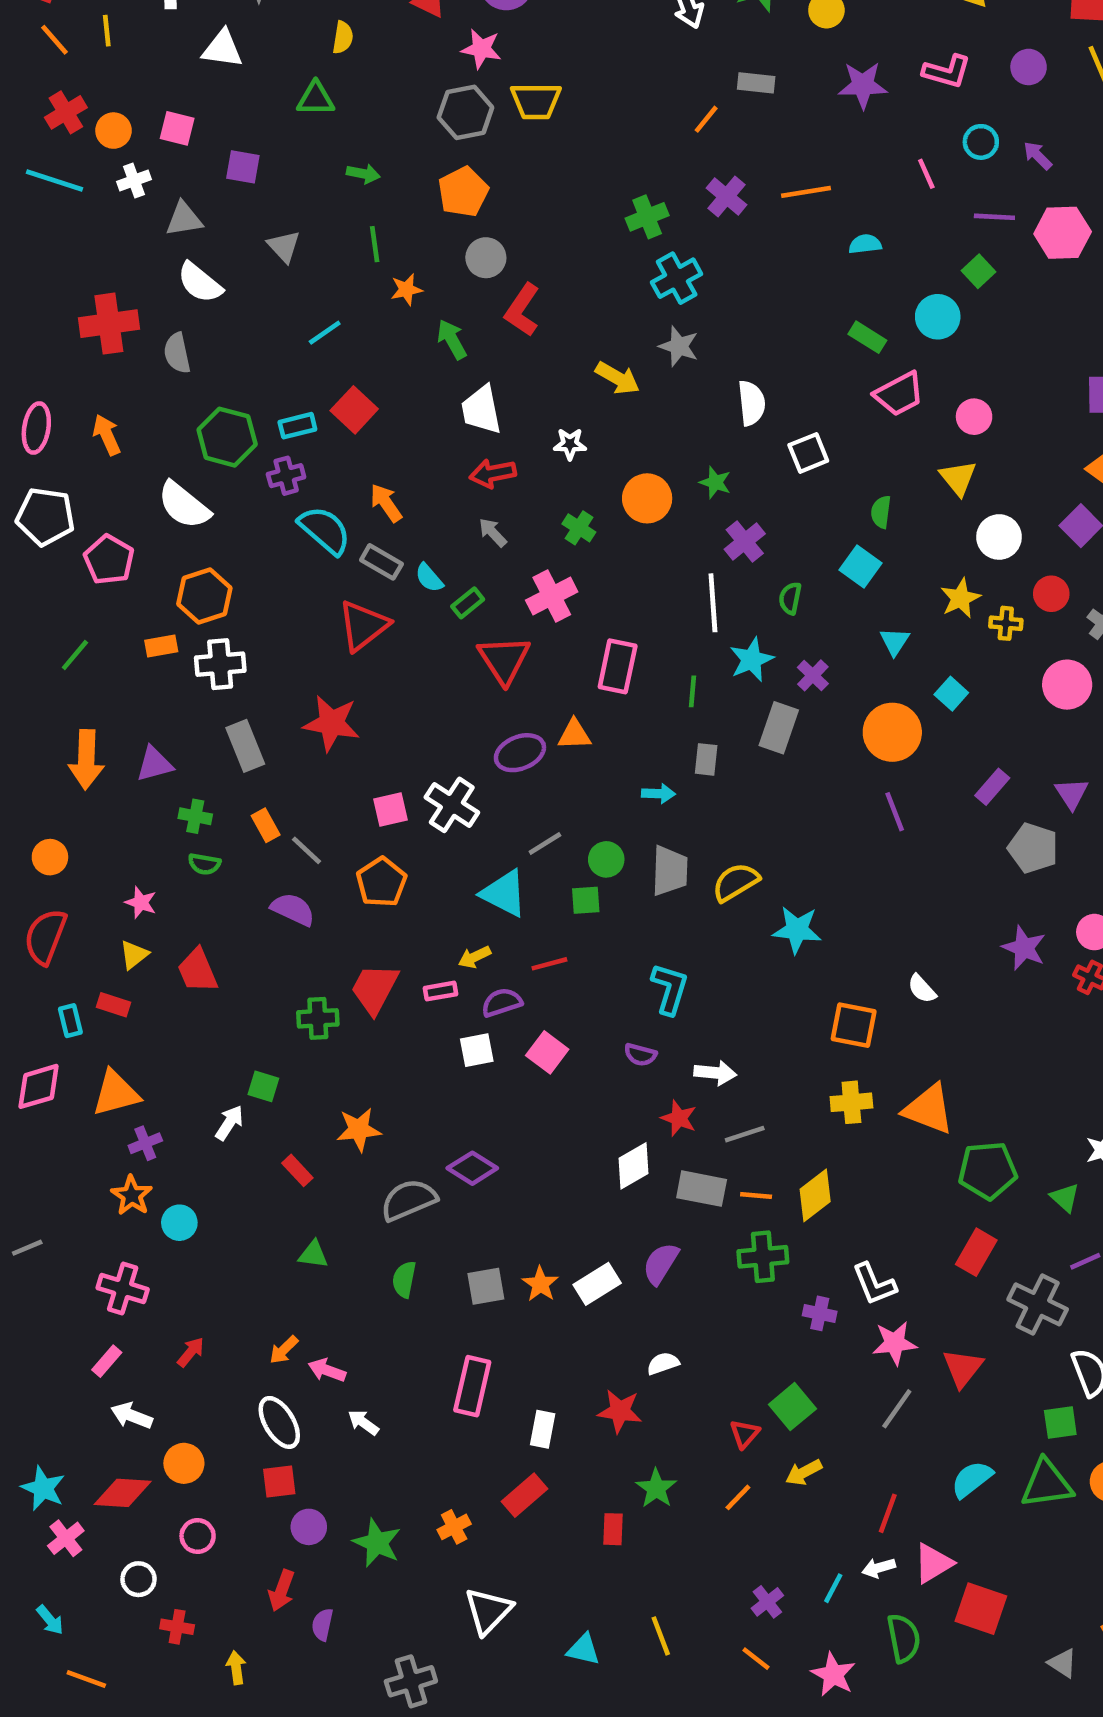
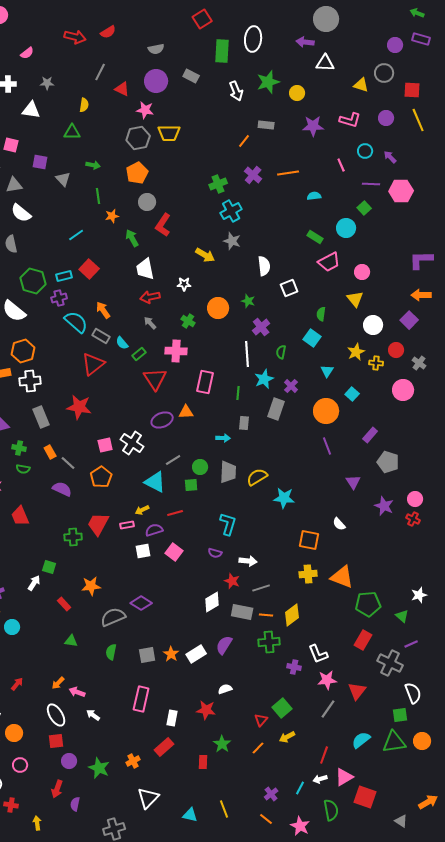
gray triangle: (284, 246) -> (63, 179), moved
pink cross: (552, 596) -> (176, 351), turned 30
purple triangle: (1072, 794) -> (353, 482), moved

